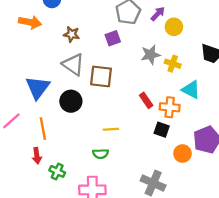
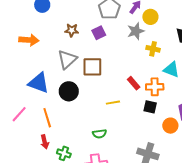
orange arrow: (30, 22) -> (29, 40), moved
brown star: (72, 34) -> (72, 30), moved
gray star: (150, 55) -> (136, 31), moved
gray triangle: (73, 64) -> (67, 59), turned 50
blue triangle: (38, 88) -> (39, 83), turned -40
yellow line: (111, 129) -> (113, 103), moved

